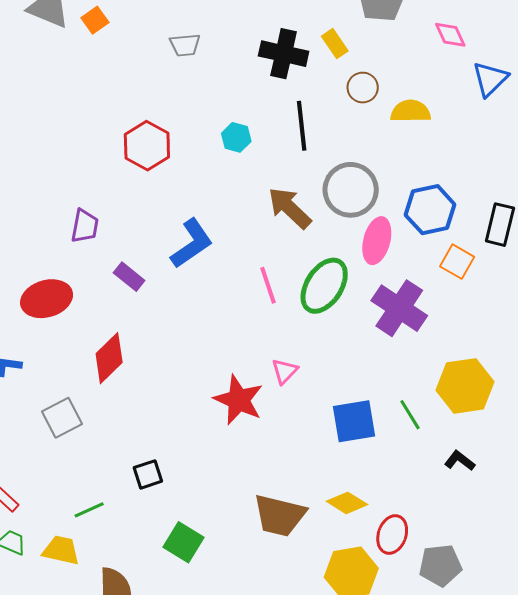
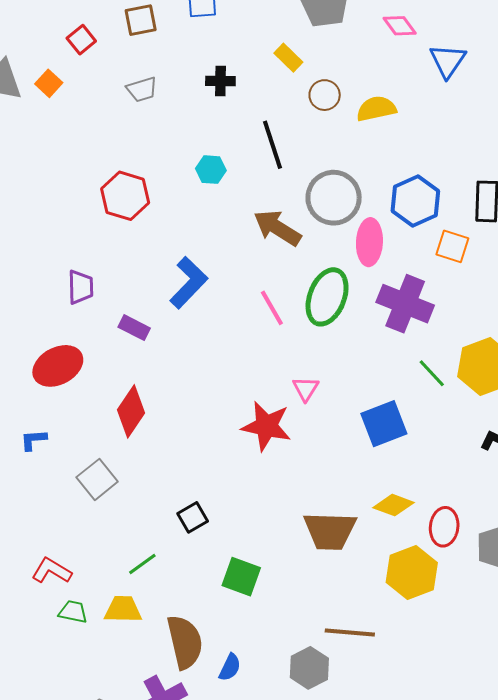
black cross: (284, 54) -> (220, 81), moved, size x0.6
green line: (410, 415) -> (432, 373), moved

